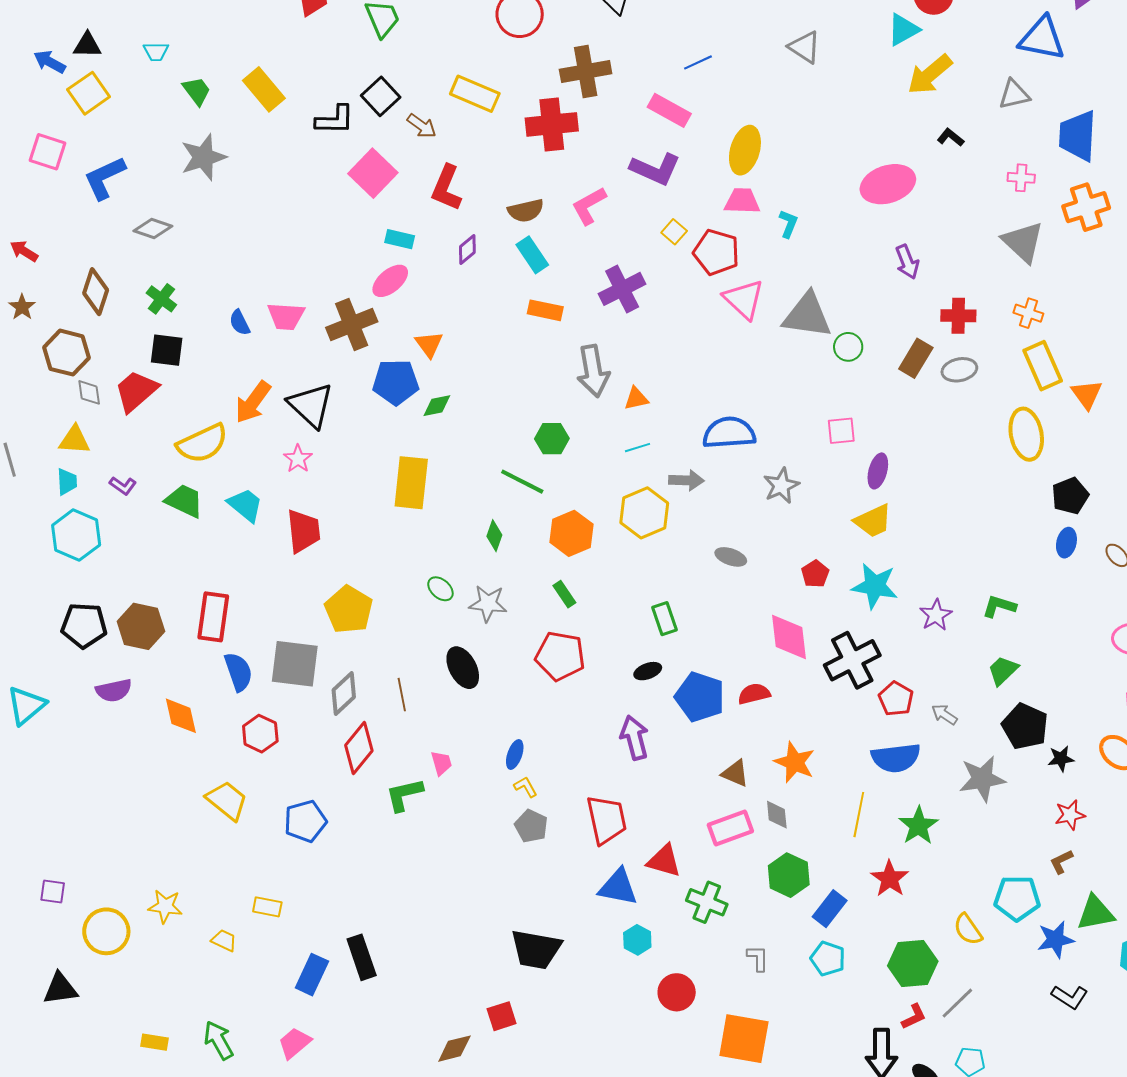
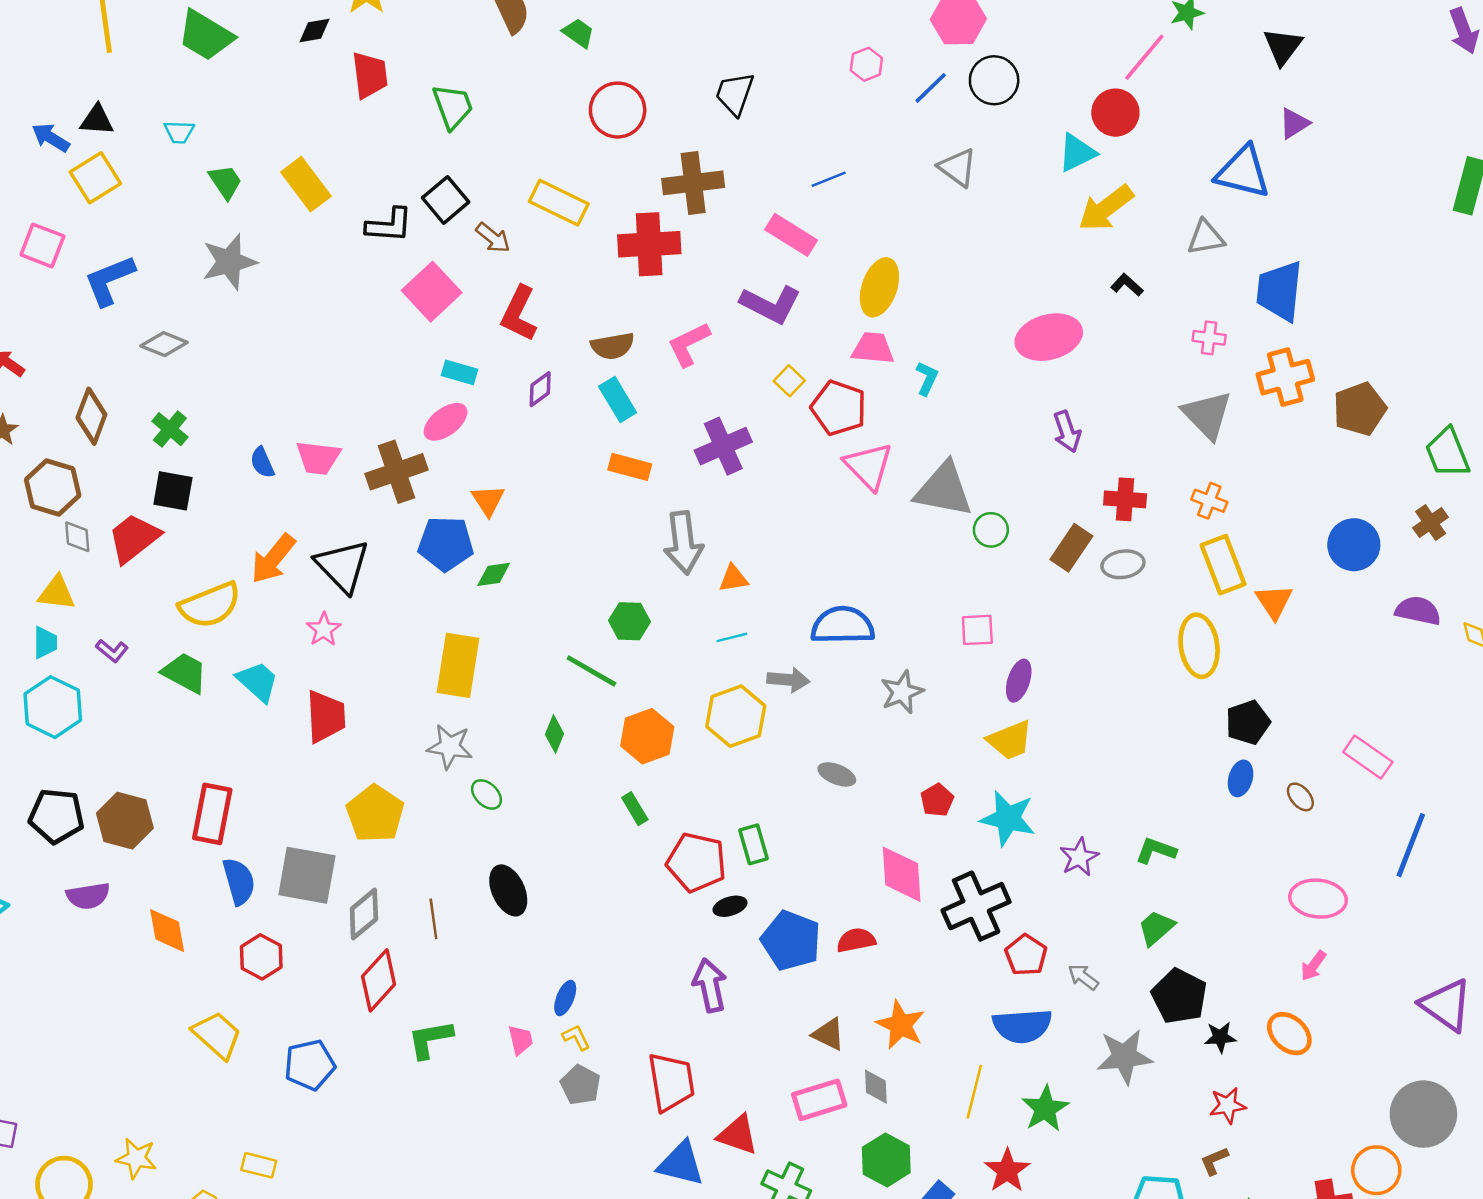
gray star: (488, 603) -> (450, 747), moved
red pentagon: (560, 656) -> (696, 862), moved
pink trapezoid: (441, 763) -> (521, 1040), moved

